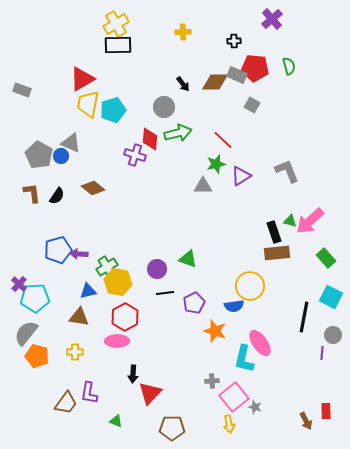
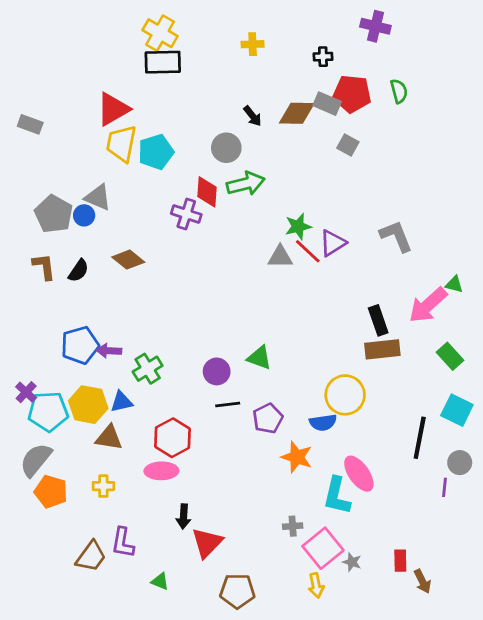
purple cross: (272, 19) -> (375, 26), turned -35
yellow cross: (116, 24) -> (160, 33), turned -30
red line: (223, 140) -> (308, 251), moved
green triangle: (290, 221) -> (454, 284), moved
yellow hexagon: (118, 282) -> (88, 405), moved
red rectangle: (326, 411) -> (400, 561), moved

